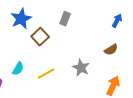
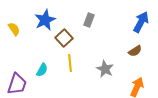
blue arrow: (117, 21) -> (141, 22), size x1.5
yellow line: (46, 74) -> (70, 63), moved, turned -66

